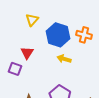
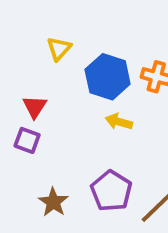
red triangle: (27, 53) -> (35, 107), moved

